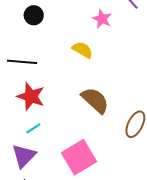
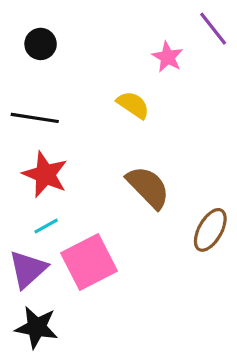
black circle: (34, 15) -> (41, 44), moved
pink square: (79, 157) -> (89, 262), moved

